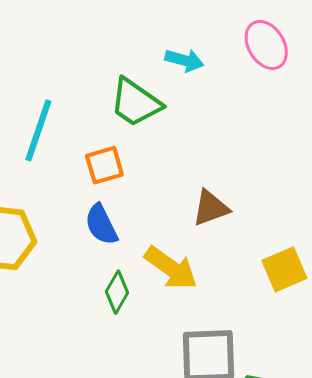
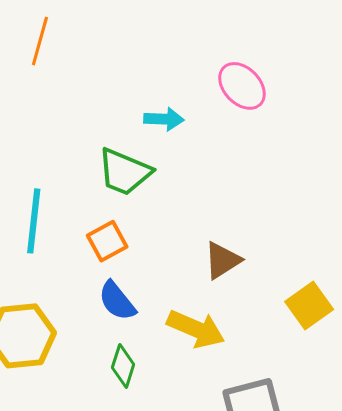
green diamond: (117, 292) -> (123, 366), moved

